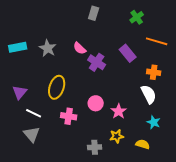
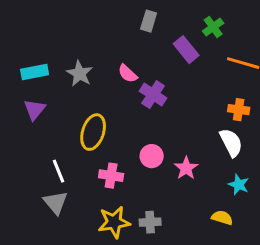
purple rectangle: (128, 53) -> (186, 50), moved
purple triangle: (20, 92) -> (35, 110), moved
white line: (34, 113) -> (59, 171), turned 42
yellow star: (117, 136) -> (114, 222), moved, size x1.5

